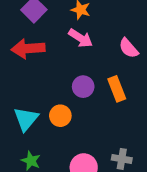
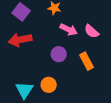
pink arrow: (81, 38) -> (69, 30), moved
purple circle: (83, 87) -> (59, 54), moved

